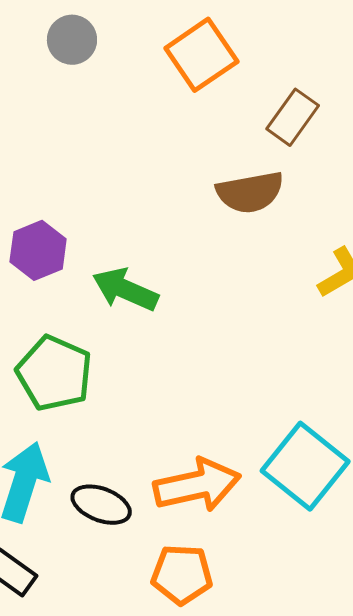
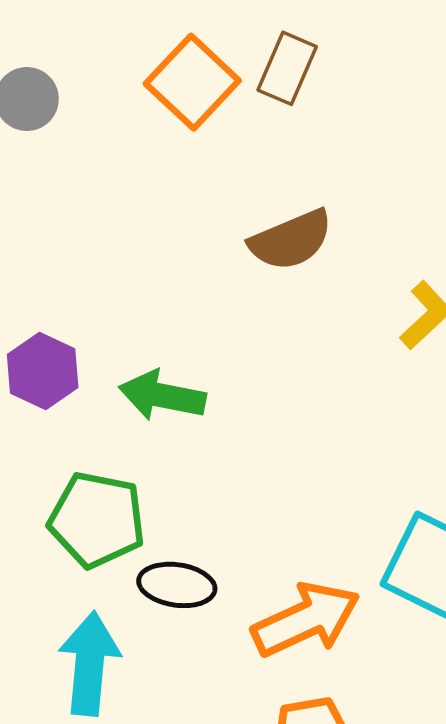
brown rectangle: (293, 117) -> (287, 68), moved
black ellipse: (101, 505) -> (177, 585), moved

